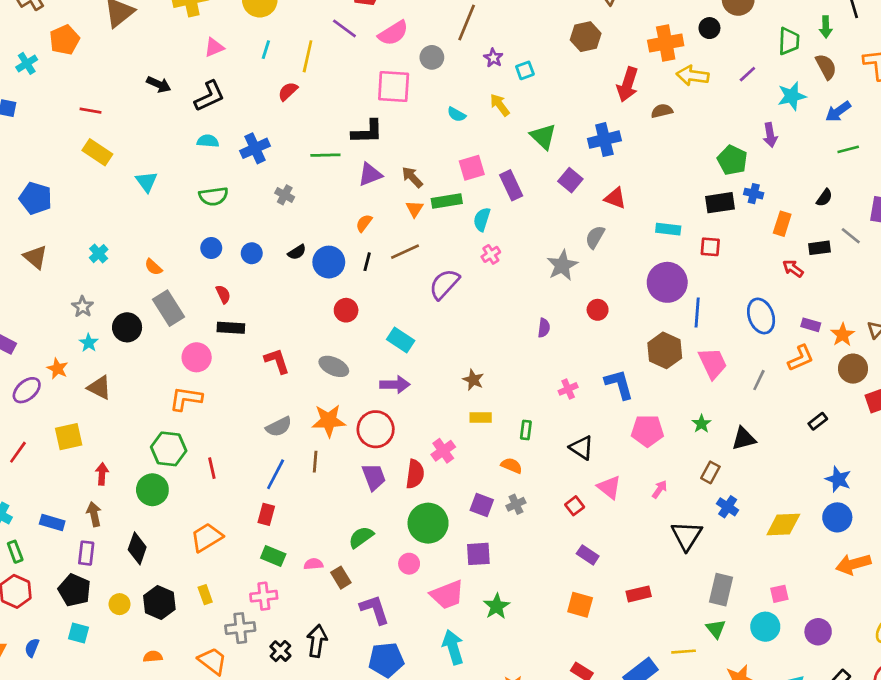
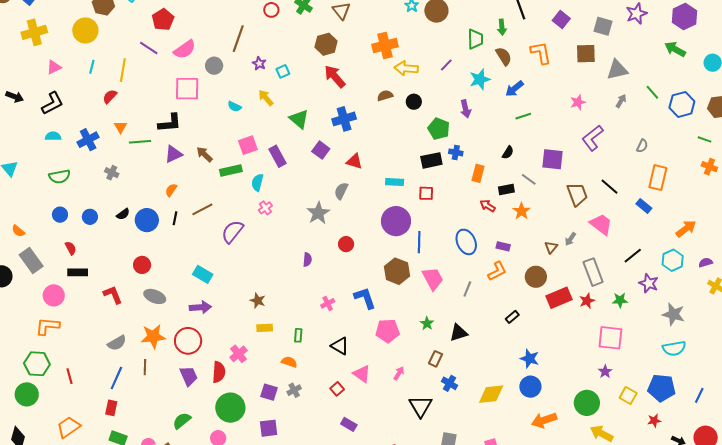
black circle: (709, 28) -> (414, 102), moved
red arrow: (627, 84) -> (335, 77), moved, turned 125
orange triangle: (415, 209) -> (121, 127), moved
red circle: (346, 310) -> (142, 265), moved
orange star: (843, 335) -> (521, 211), moved

